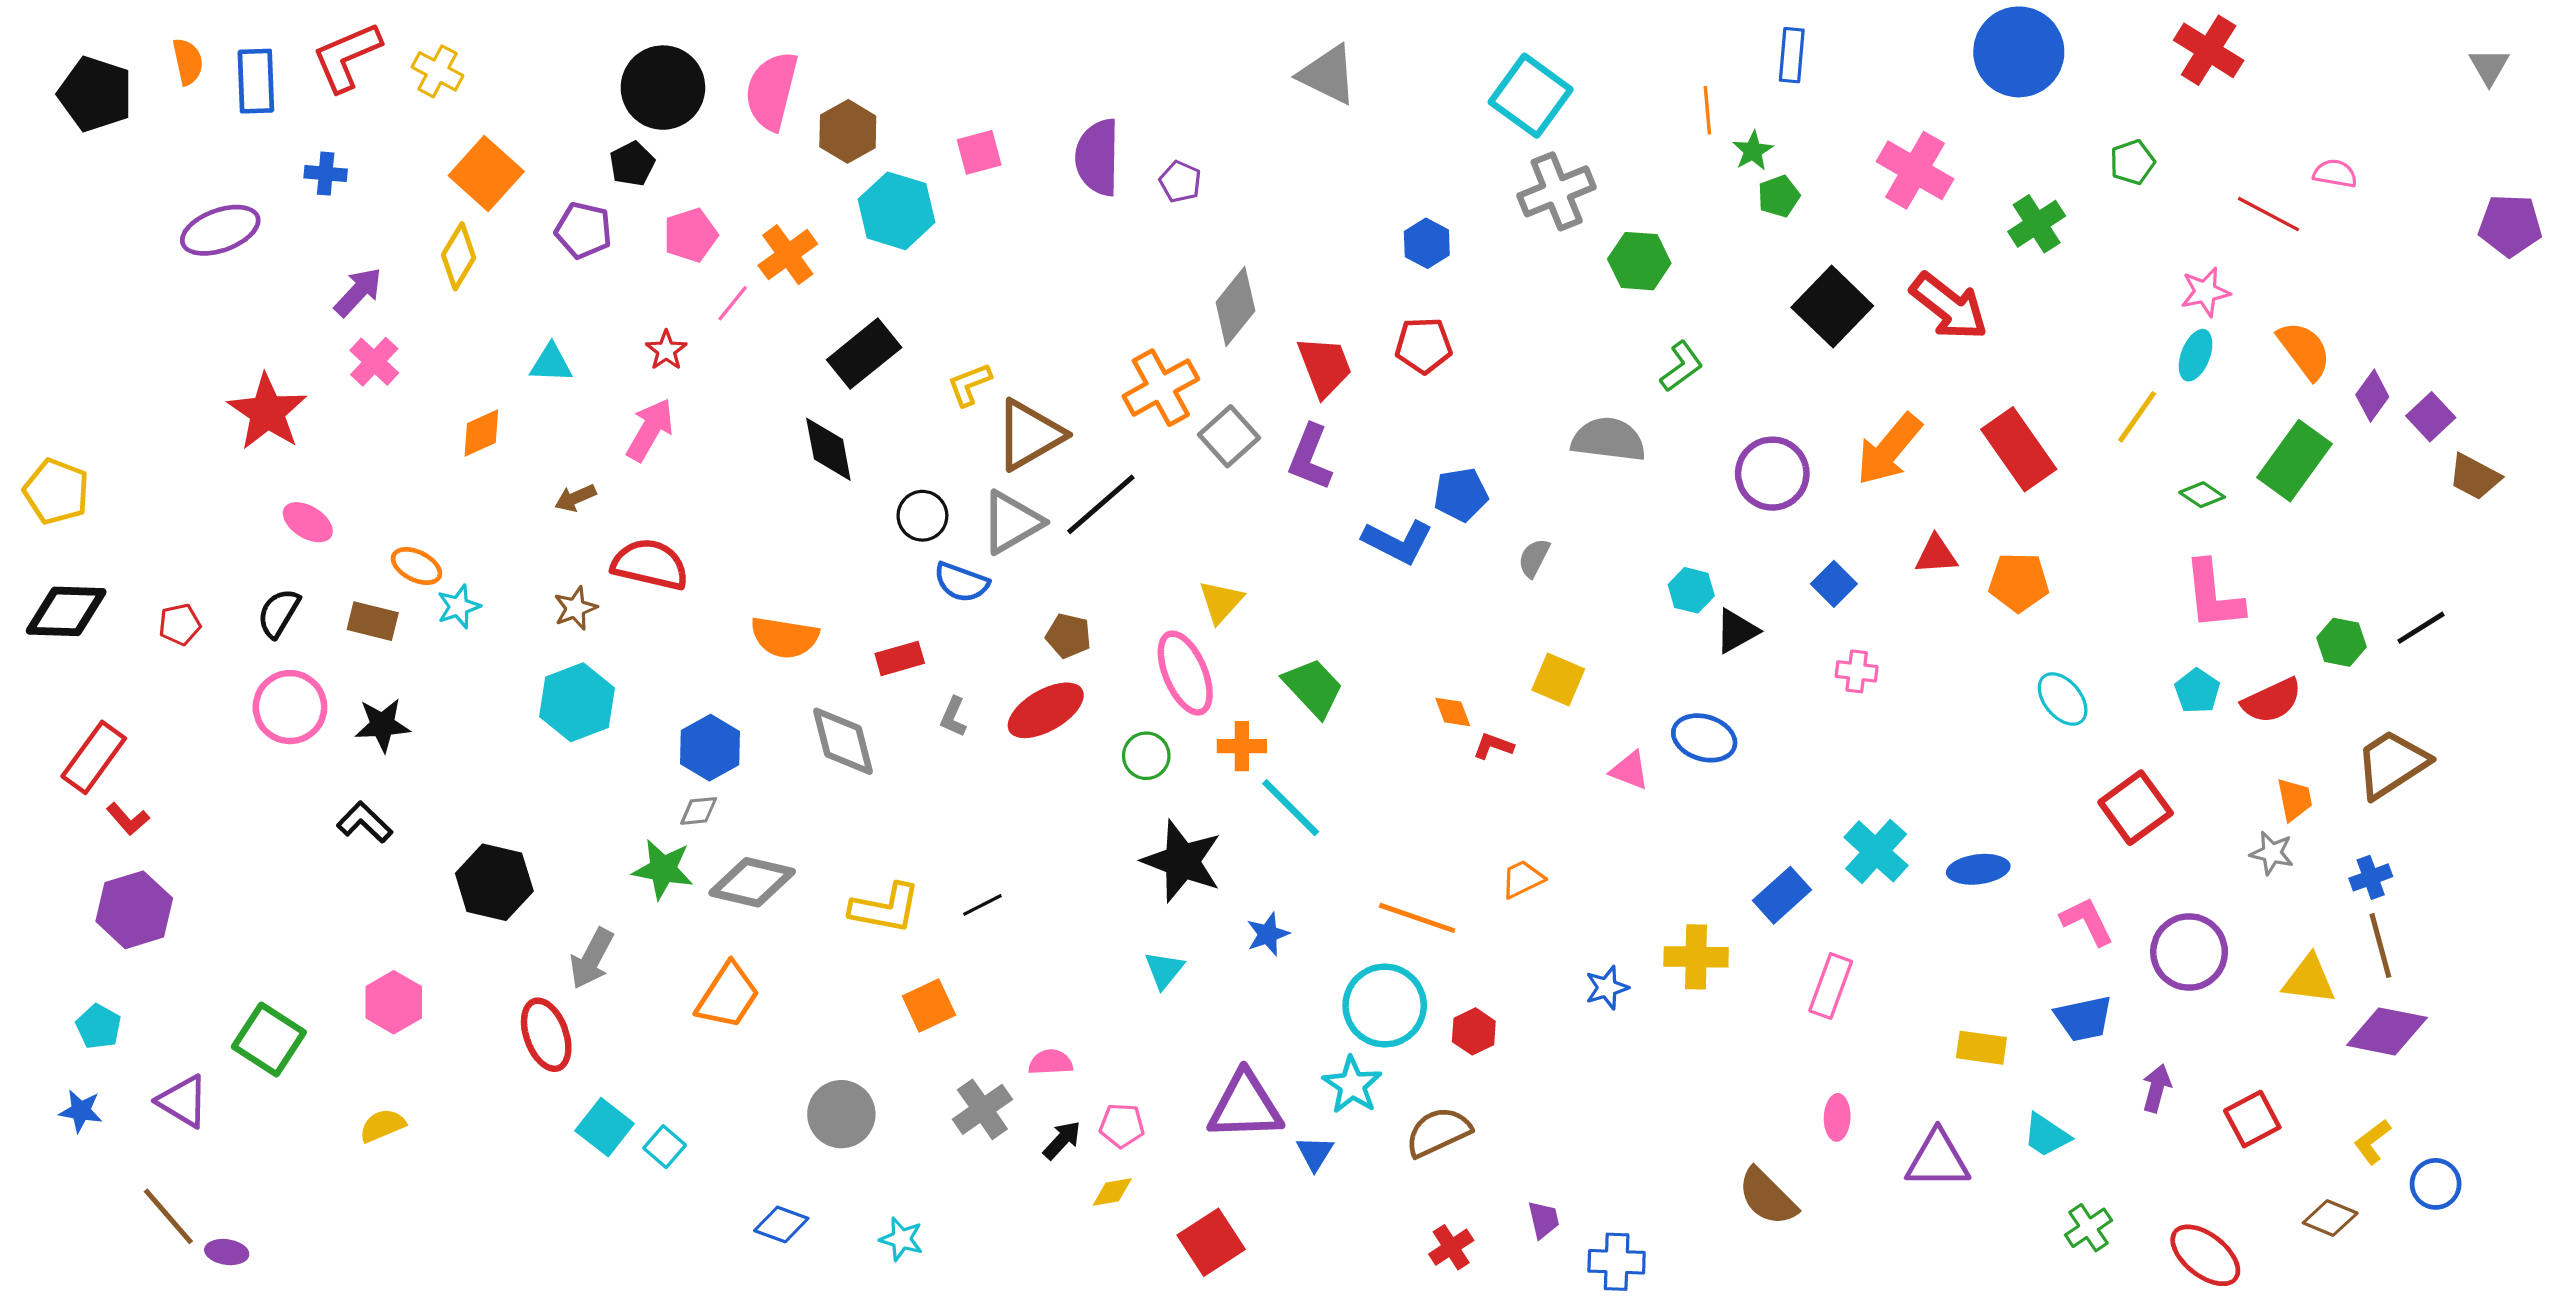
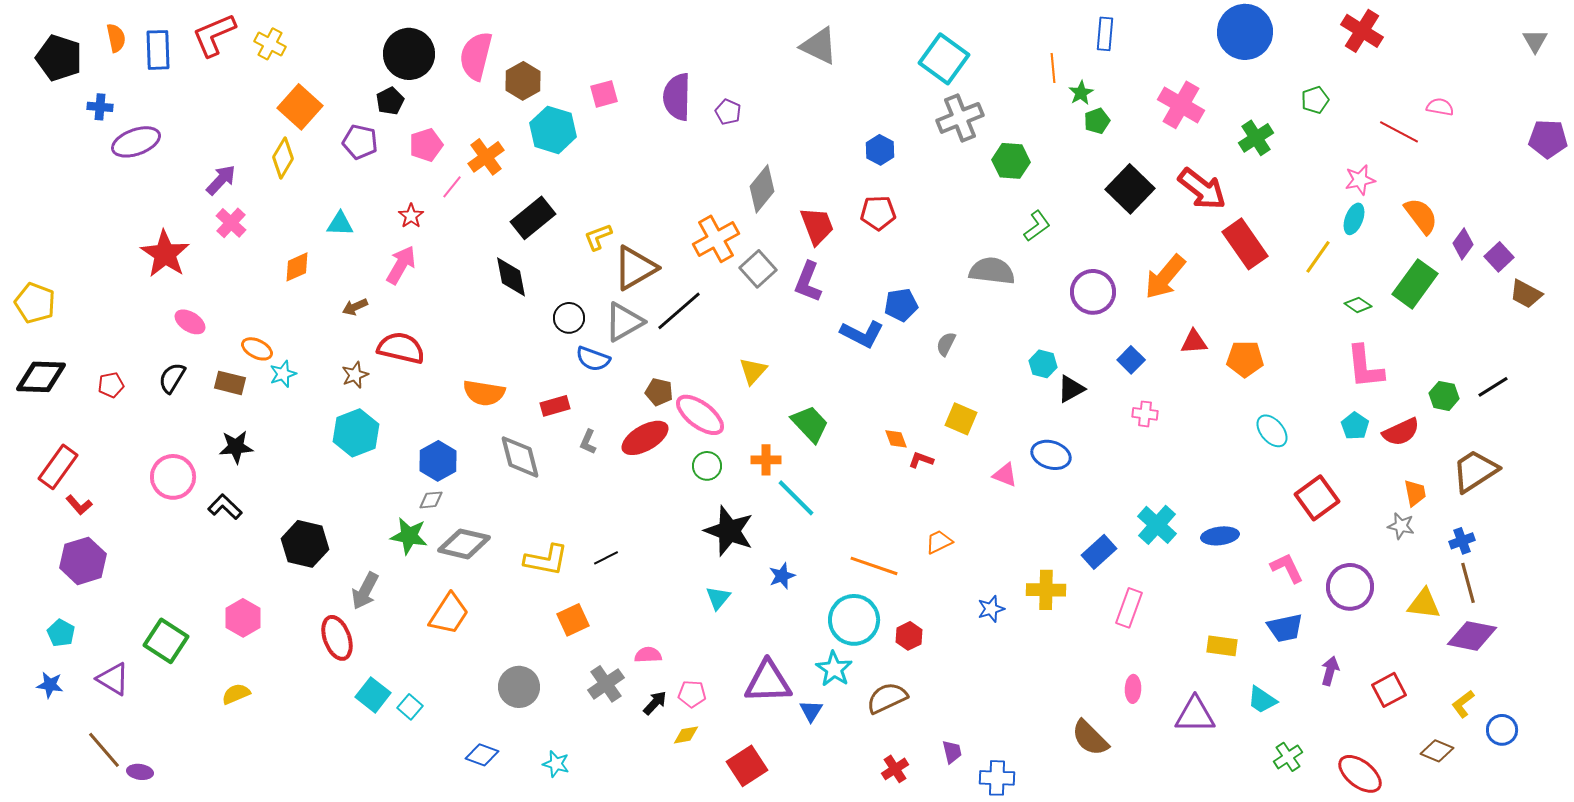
blue cross: (326, 174) -> (100, 107), moved
red rectangle: (2019, 449) -> (1245, 244), moved
pink ellipse: (1185, 673) -> (700, 415), moved, turned -30
pink circle: (290, 707) -> (173, 477), moved

